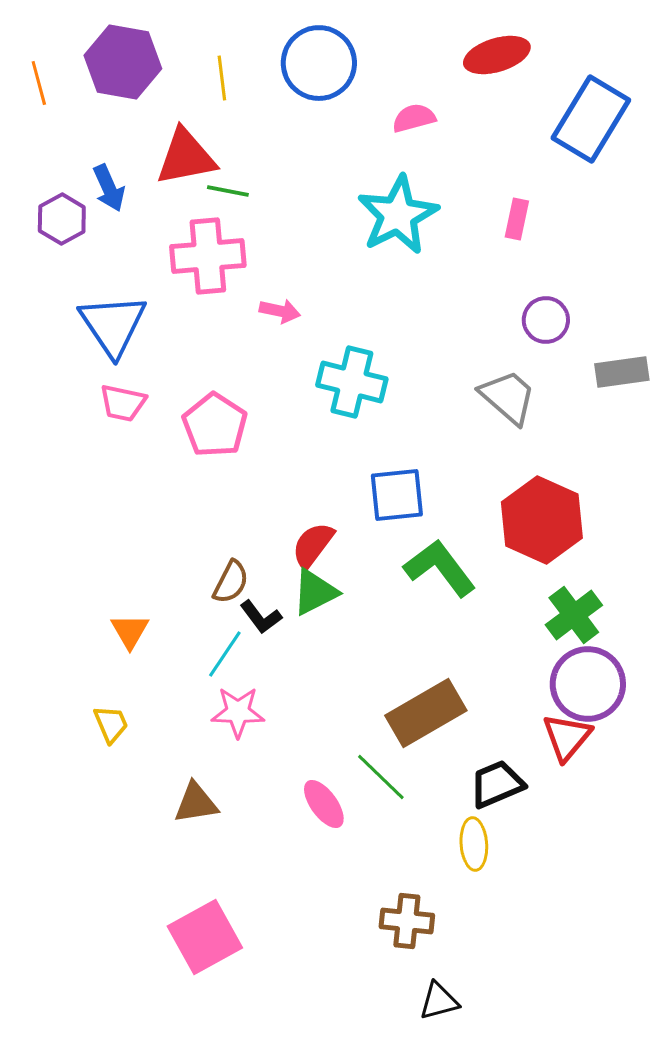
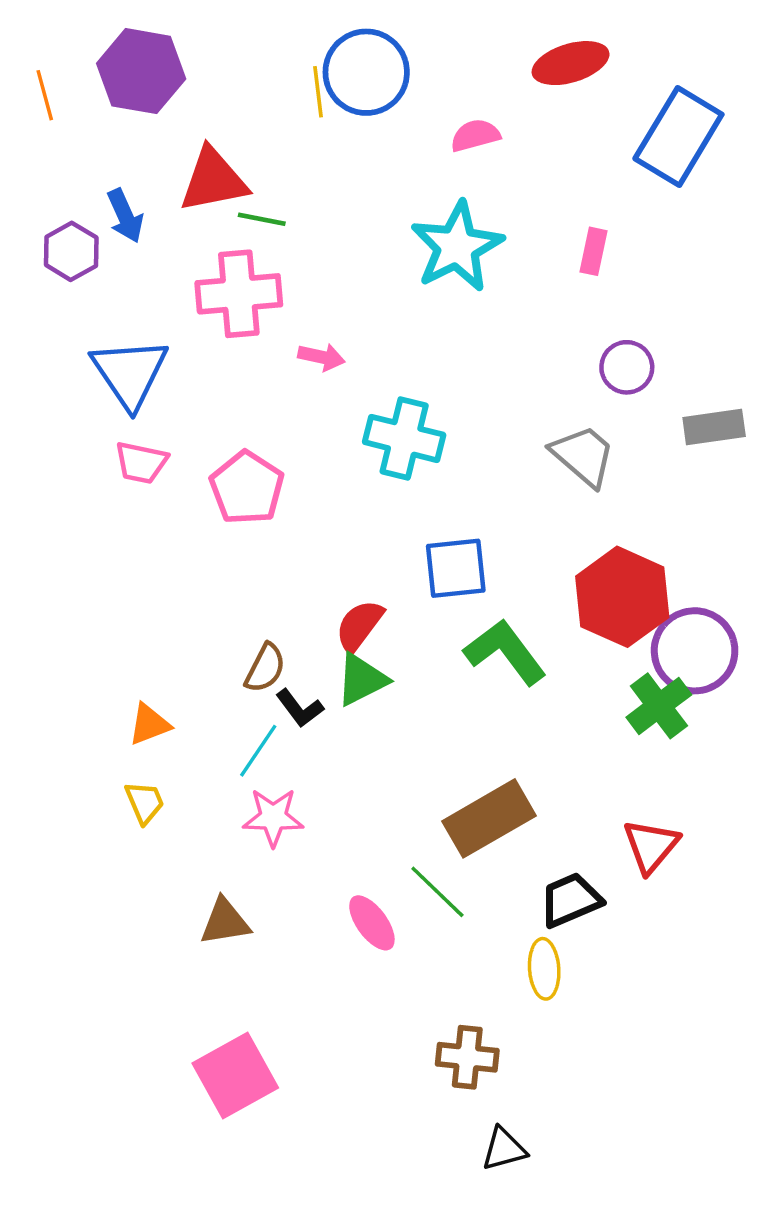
yellow line: (222, 78) -> (318, 92), moved
orange triangle: (130, 631) -> (149, 724), turned 39
purple circle: (588, 684) -> (695, 651), moved
yellow trapezoid: (111, 724) -> (145, 802), moved

